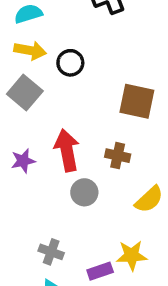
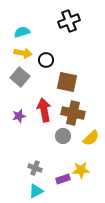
brown square: (137, 101) -> (67, 82), moved
brown cross: (118, 156) -> (73, 113), size x1.6
gray circle: (84, 192) -> (63, 136), moved

